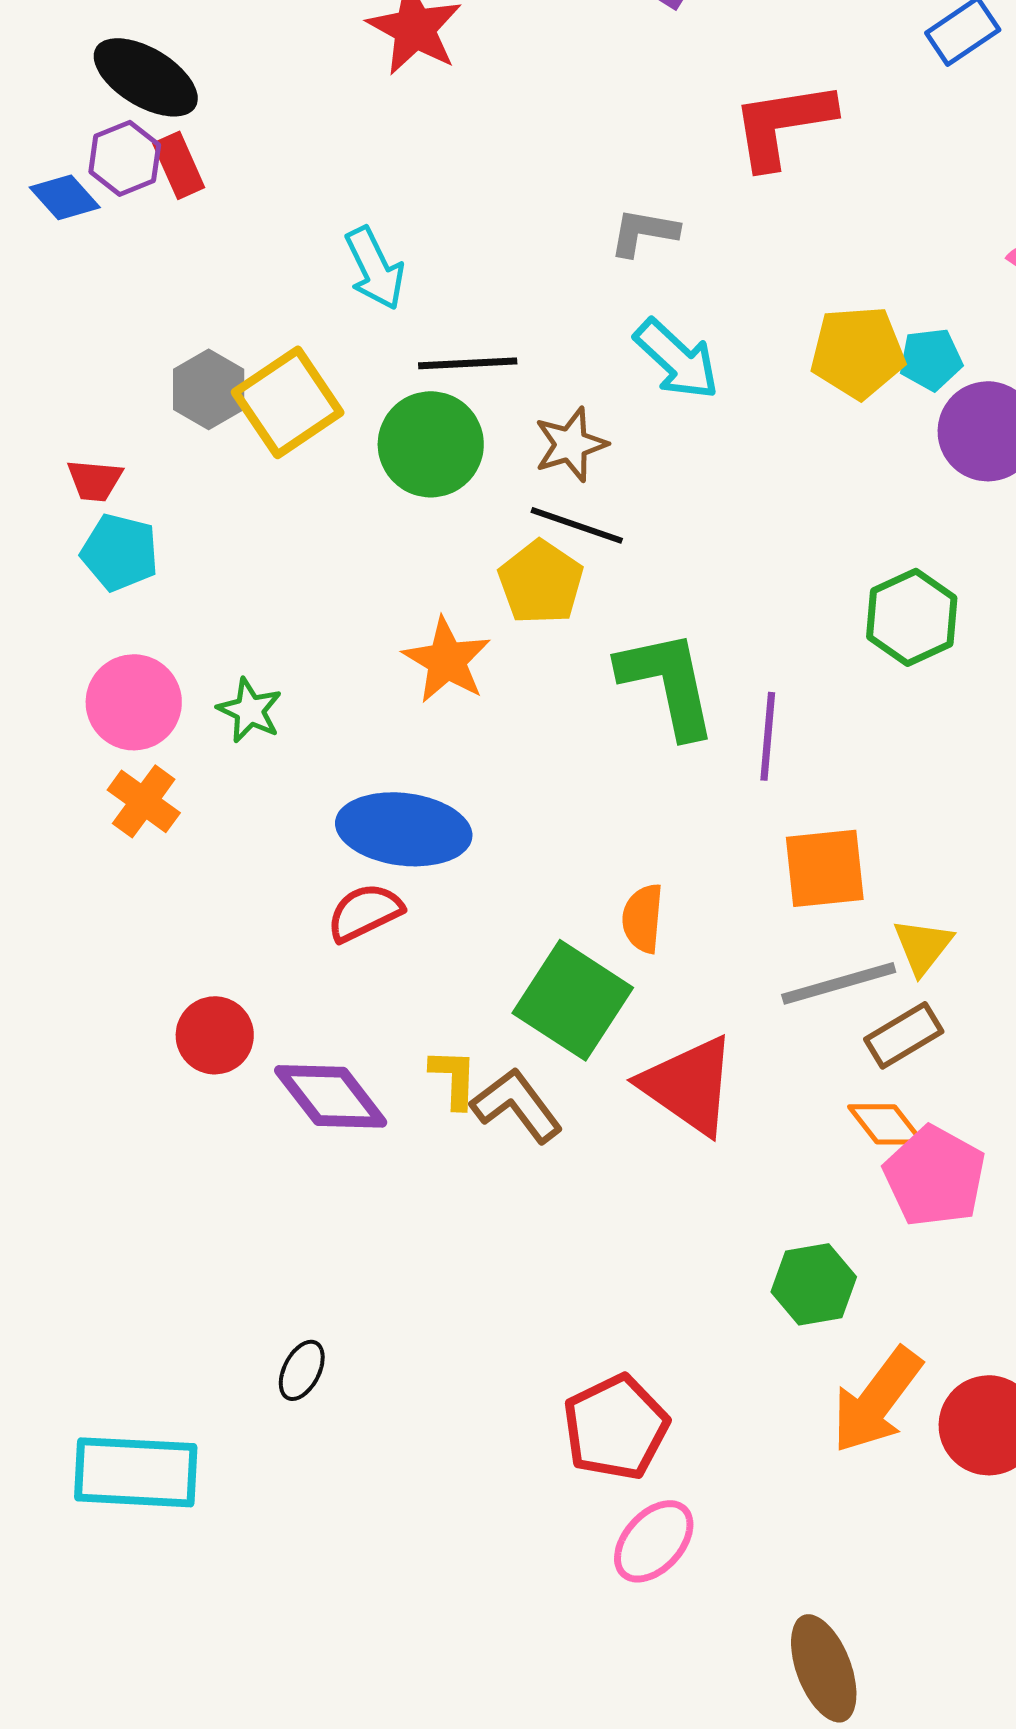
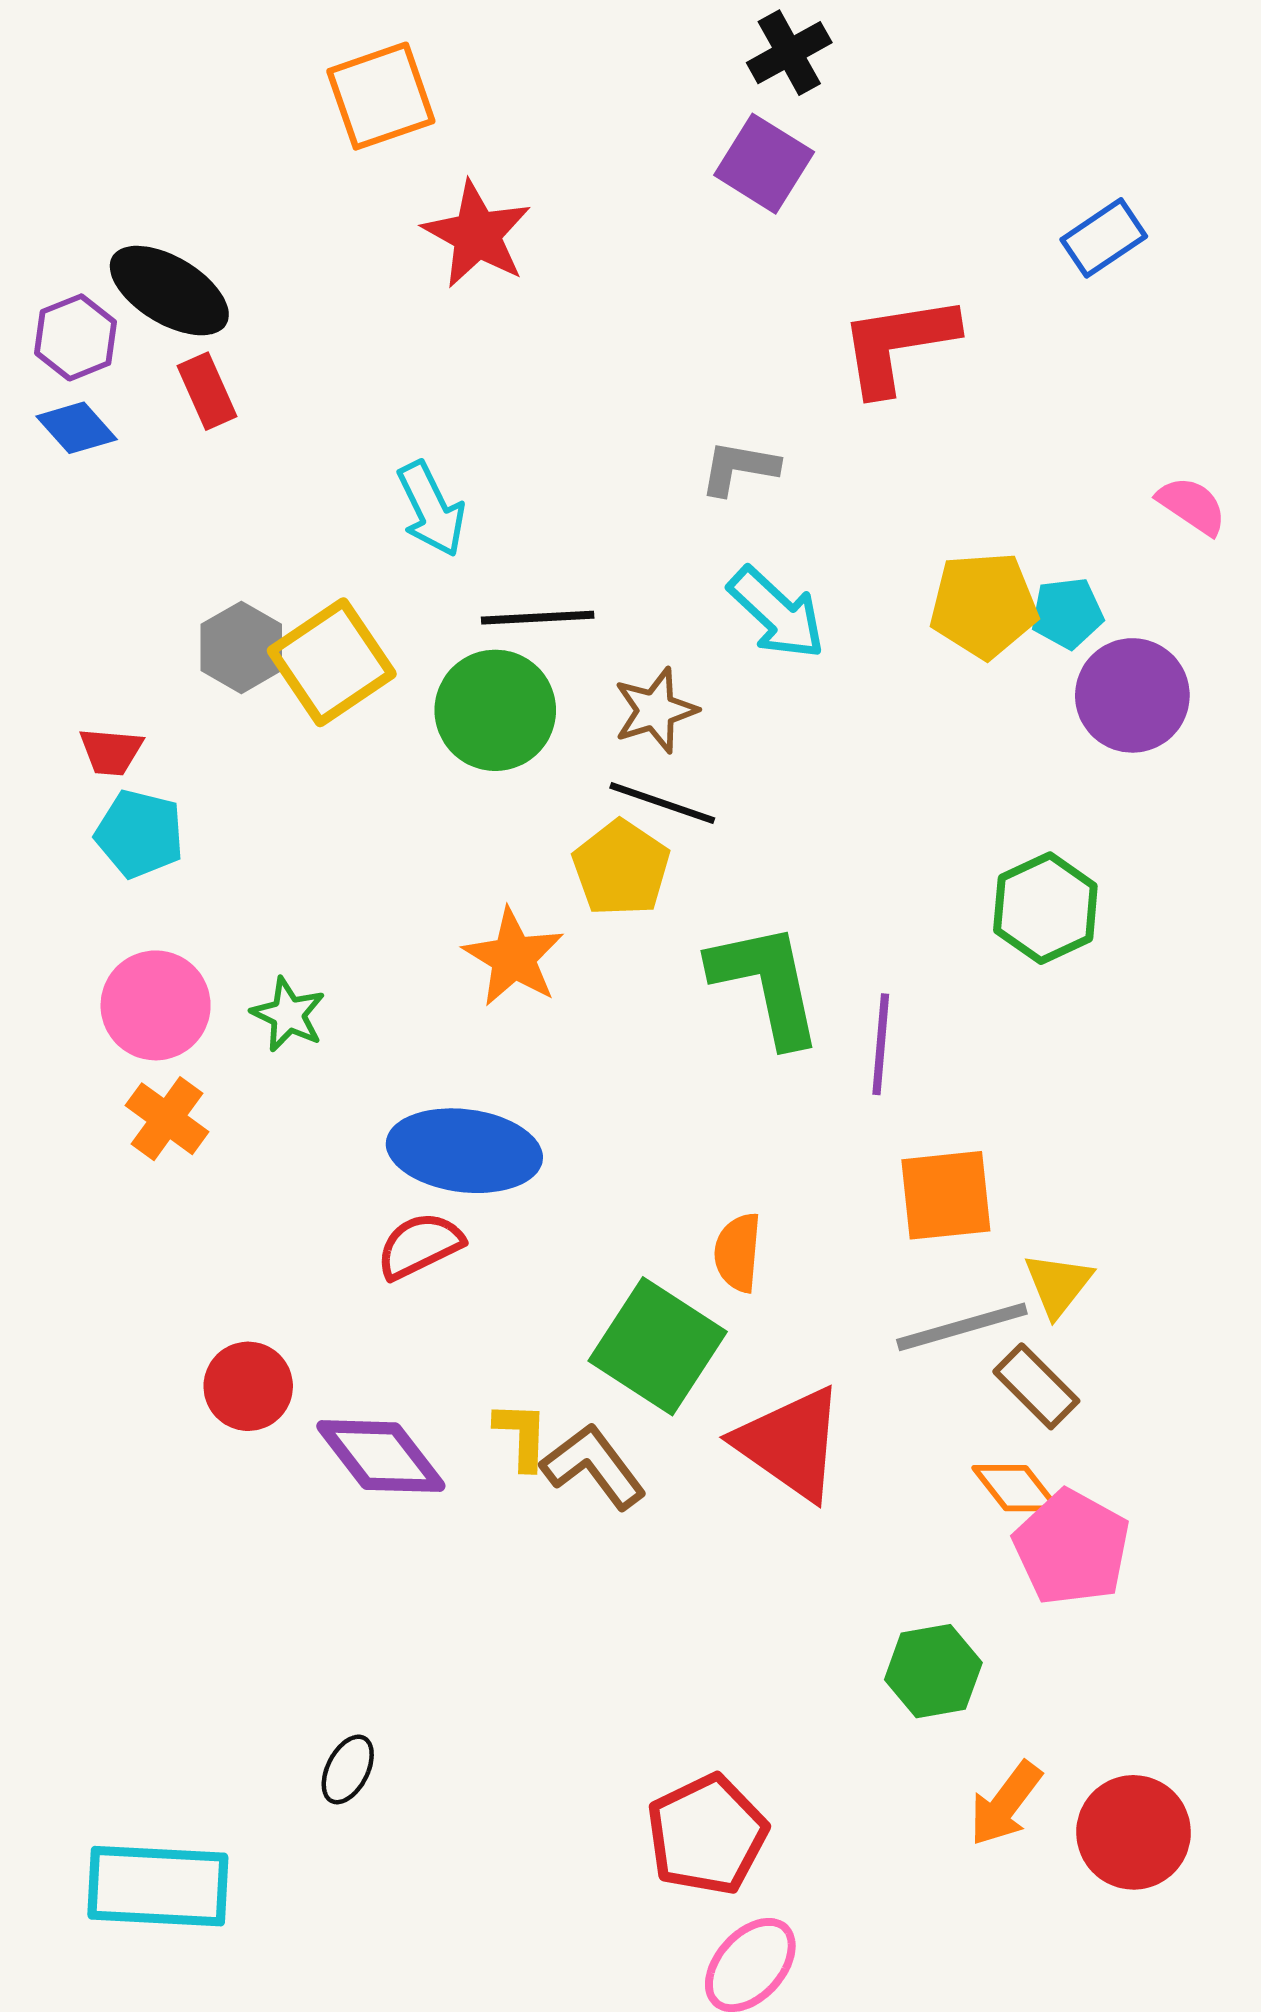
purple hexagon: (125, 158) -> (75, 337), moved
brown rectangle: (904, 1035) -> (1036, 1386), turned 76
orange arrow: (877, 1400) -> (1005, 1804), size x0.7

